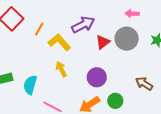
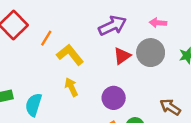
purple arrow: (83, 25) -> (112, 26), moved

